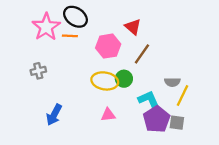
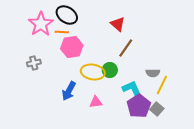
pink hexagon: (108, 46) -> (72, 47), moved
blue arrow: (54, 115) -> (69, 91), moved
gray square: (177, 123) -> (157, 109), turned 32

